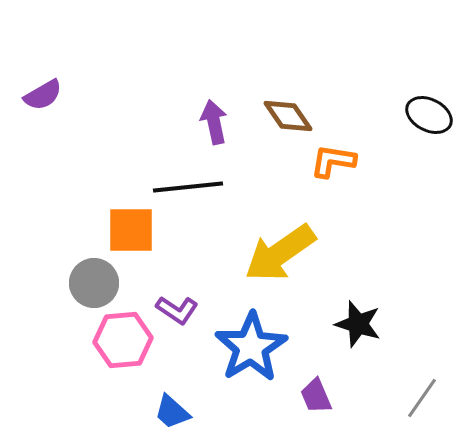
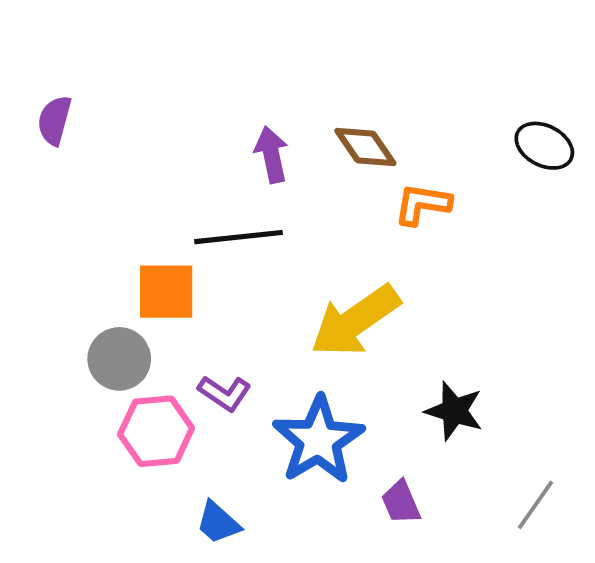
purple semicircle: (43, 95) -> (54, 120), turned 135

